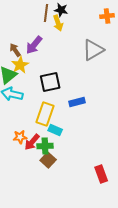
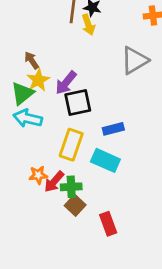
purple arrow: (34, 45) -> (66, 83), moved
cyan rectangle: (55, 130) -> (105, 160), moved, size x1.5
red rectangle: (101, 174) -> (108, 224), moved

